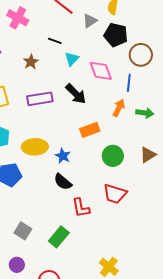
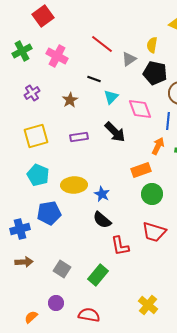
purple rectangle: (40, 99) -> (79, 137), size x0.7
orange rectangle: (90, 130) -> (141, 170), moved

